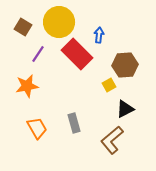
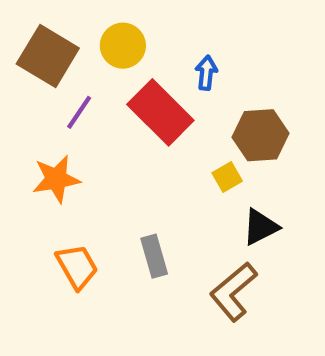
yellow circle: (59, 22) -> (123, 46), size x0.7
brown square: (23, 27) -> (48, 56), size x1.6

